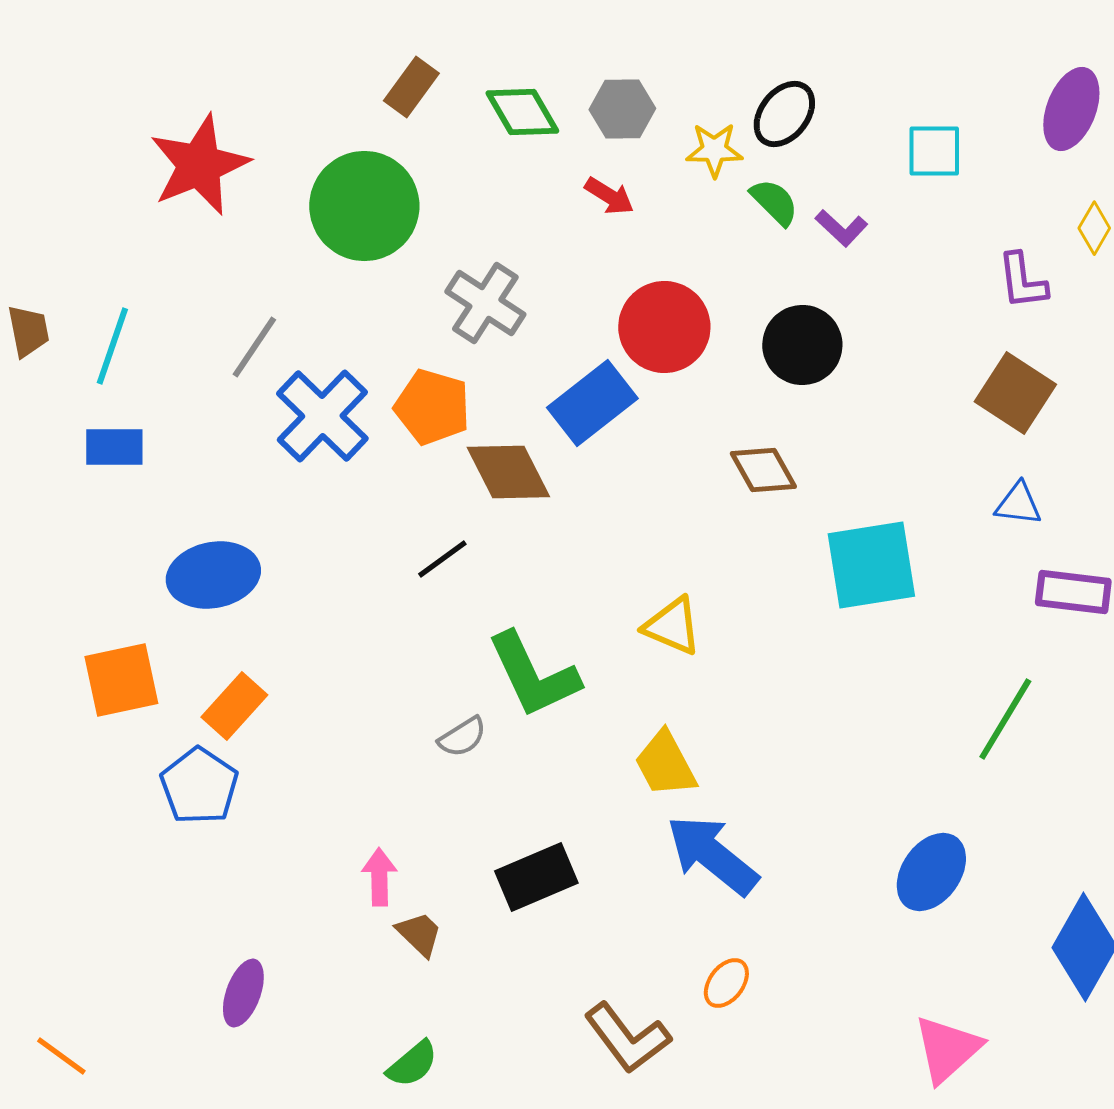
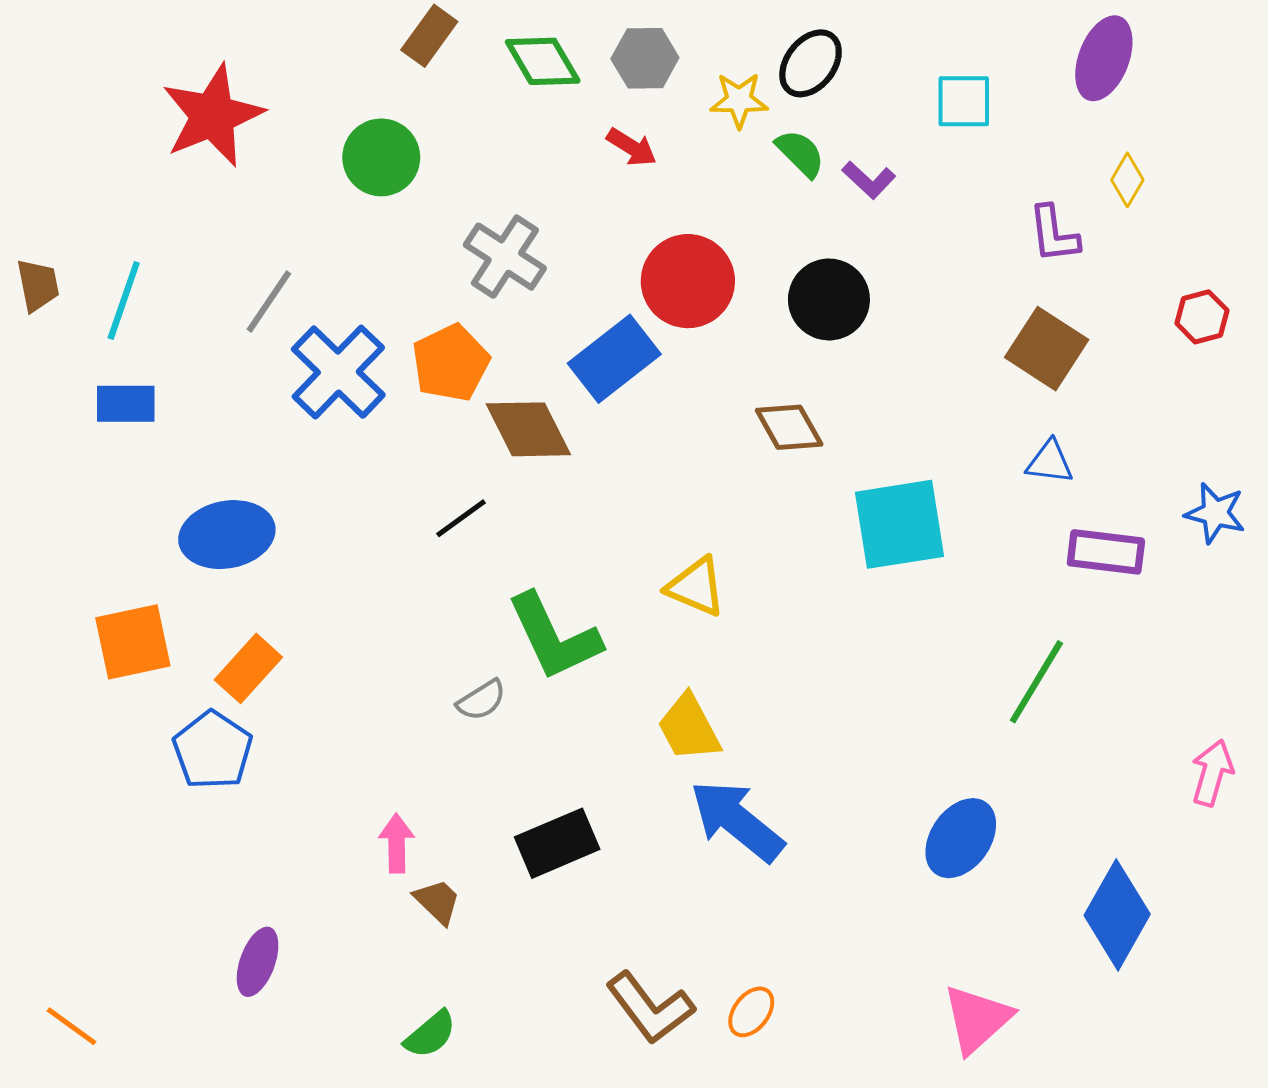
green circle: (364, 206) -> (381, 157), size x0.7
orange pentagon: (432, 407) -> (451, 363), turned 30
orange ellipse: (726, 983) -> (751, 1012), moved

